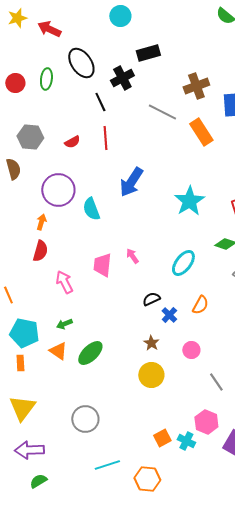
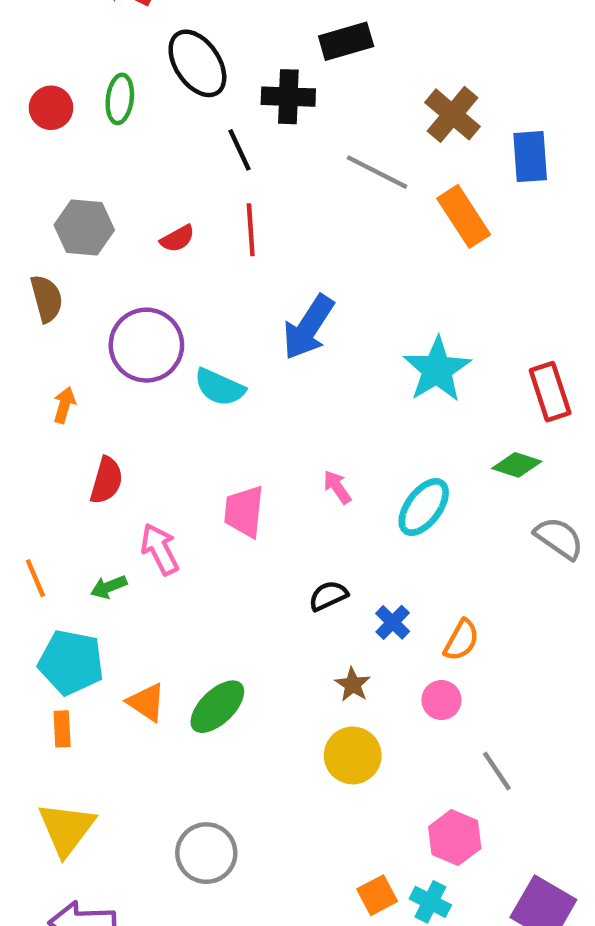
black cross: (122, 78) -> (288, 97), turned 30
brown cross: (196, 86) -> (453, 114), turned -30
cyan semicircle: (91, 209) -> (220, 387), turned -45
orange arrow: (41, 222) -> (64, 405), moved
pink arrow: (132, 256) -> (337, 487), moved
black semicircle: (151, 299) -> (328, 596), moved
orange semicircle: (200, 305) -> (461, 640), moved
green arrow: (64, 324) -> (109, 587), moved
pink hexagon: (206, 422) -> (455, 838), moved

